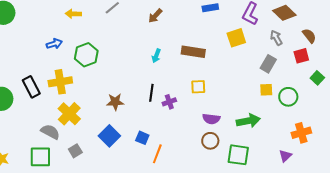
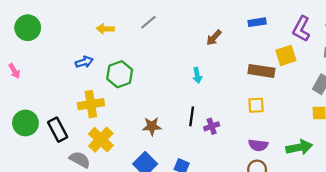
brown arrow: (155, 16) -> (214, 38), moved
brown rectangle: (193, 52) -> (261, 71), moved
cyan arrow: (156, 56) -> (197, 75), turned -32
black rectangle: (31, 87) -> (58, 130), moved
yellow square: (198, 87) -> (256, 105), moved

